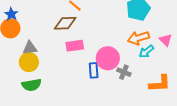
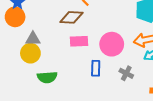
pink circle: (108, 58) -> (112, 44), moved
green semicircle: (32, 85) -> (47, 77), moved

